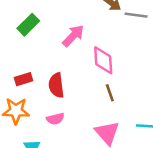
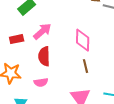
pink arrow: (73, 36) -> (42, 31), moved
red rectangle: (23, 79) -> (17, 39), moved

